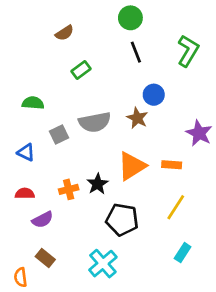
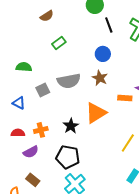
black line: (136, 52) -> (109, 25), moved
blue circle: (154, 95) -> (103, 54), moved
orange rectangle: (172, 165) -> (125, 98), moved
orange cross: (69, 189) -> (41, 130), moved
black pentagon: (122, 220) -> (68, 157), moved

